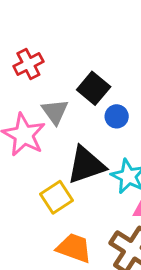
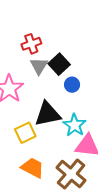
red cross: (28, 64) -> (31, 44), moved
gray triangle: (55, 112) -> (39, 66), moved

